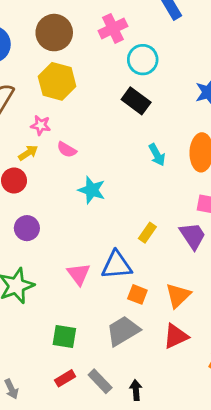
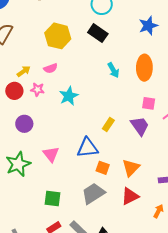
yellow hexagon: (57, 81) -> (58, 36), moved
pink star: (41, 125) -> (37, 89), moved
pink semicircle: (67, 150) -> (50, 68), turned -48
cyan star: (92, 190) -> (69, 96), turned 30
pink triangle: (79, 274) -> (51, 154), moved

